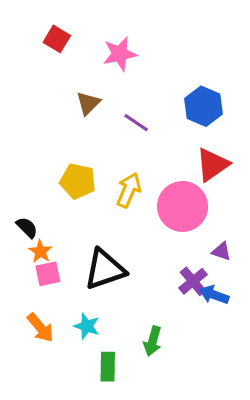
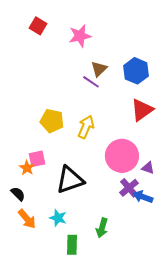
brown triangle: (88, 103) -> (99, 69), moved
pink circle: (183, 206) -> (122, 156), moved
black semicircle: (27, 227) -> (18, 194), moved
pink square: (48, 274) -> (37, 159), moved

